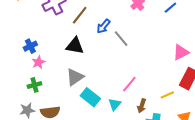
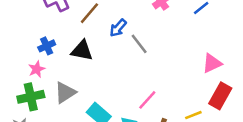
blue cross: (30, 46) -> (47, 46), moved
gray triangle: (75, 77) -> (65, 93), moved
green cross: (34, 85) -> (31, 97), size x1.5

